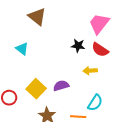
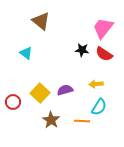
yellow arrow: (90, 71) -> (96, 84), moved

